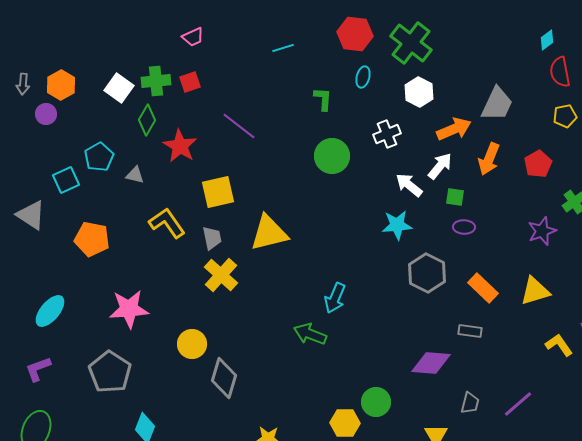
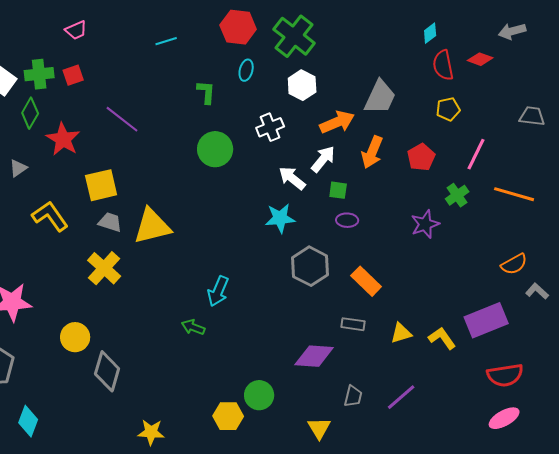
gray triangle: (135, 175) -> (18, 168), turned -48
gray trapezoid: (212, 238) -> (110, 222), moved, turned -60
yellow triangle: (535, 291) -> (401, 333), moved, size x0.7
green arrow: (310, 334) -> (193, 327), size x0.7

